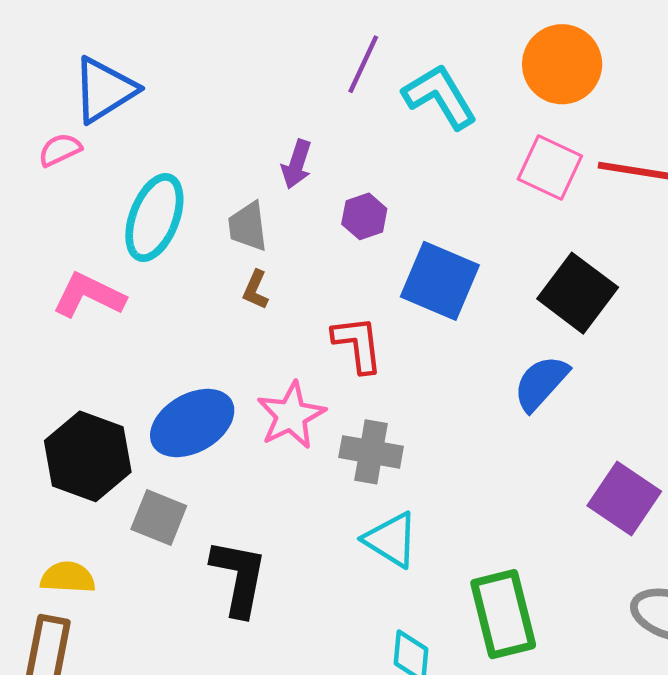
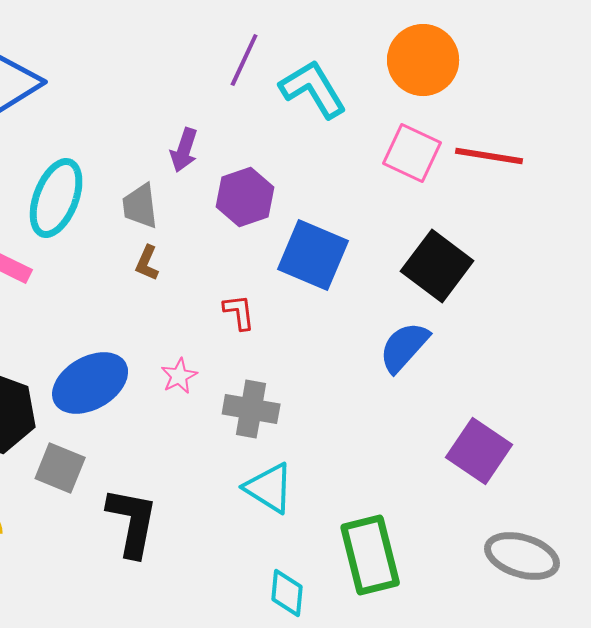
purple hexagon: (364, 216) -> (245, 197), size x1.4
red L-shape: (358, 344) -> (239, 312), size x0.7
pink star: (291, 415) -> (179, 376), size x0.6

